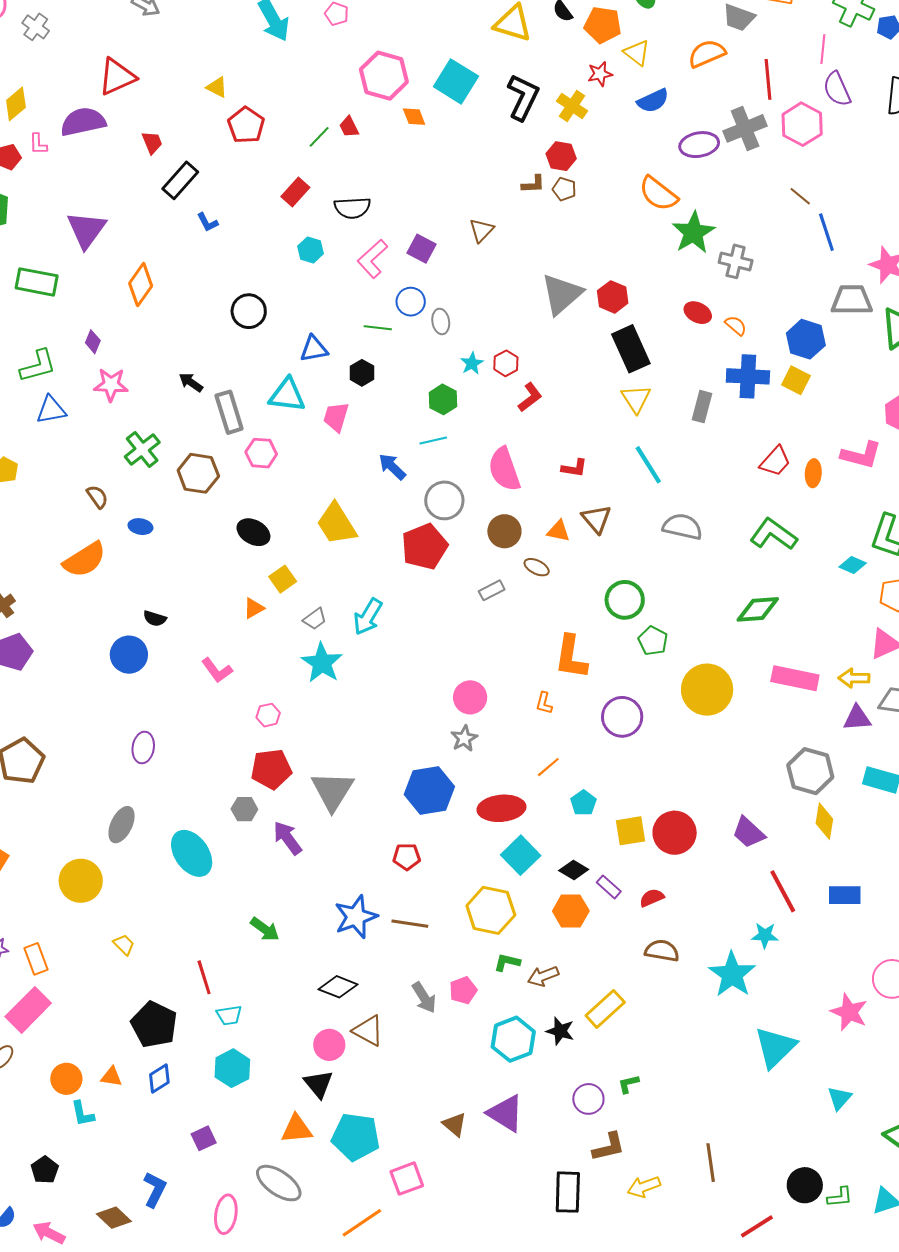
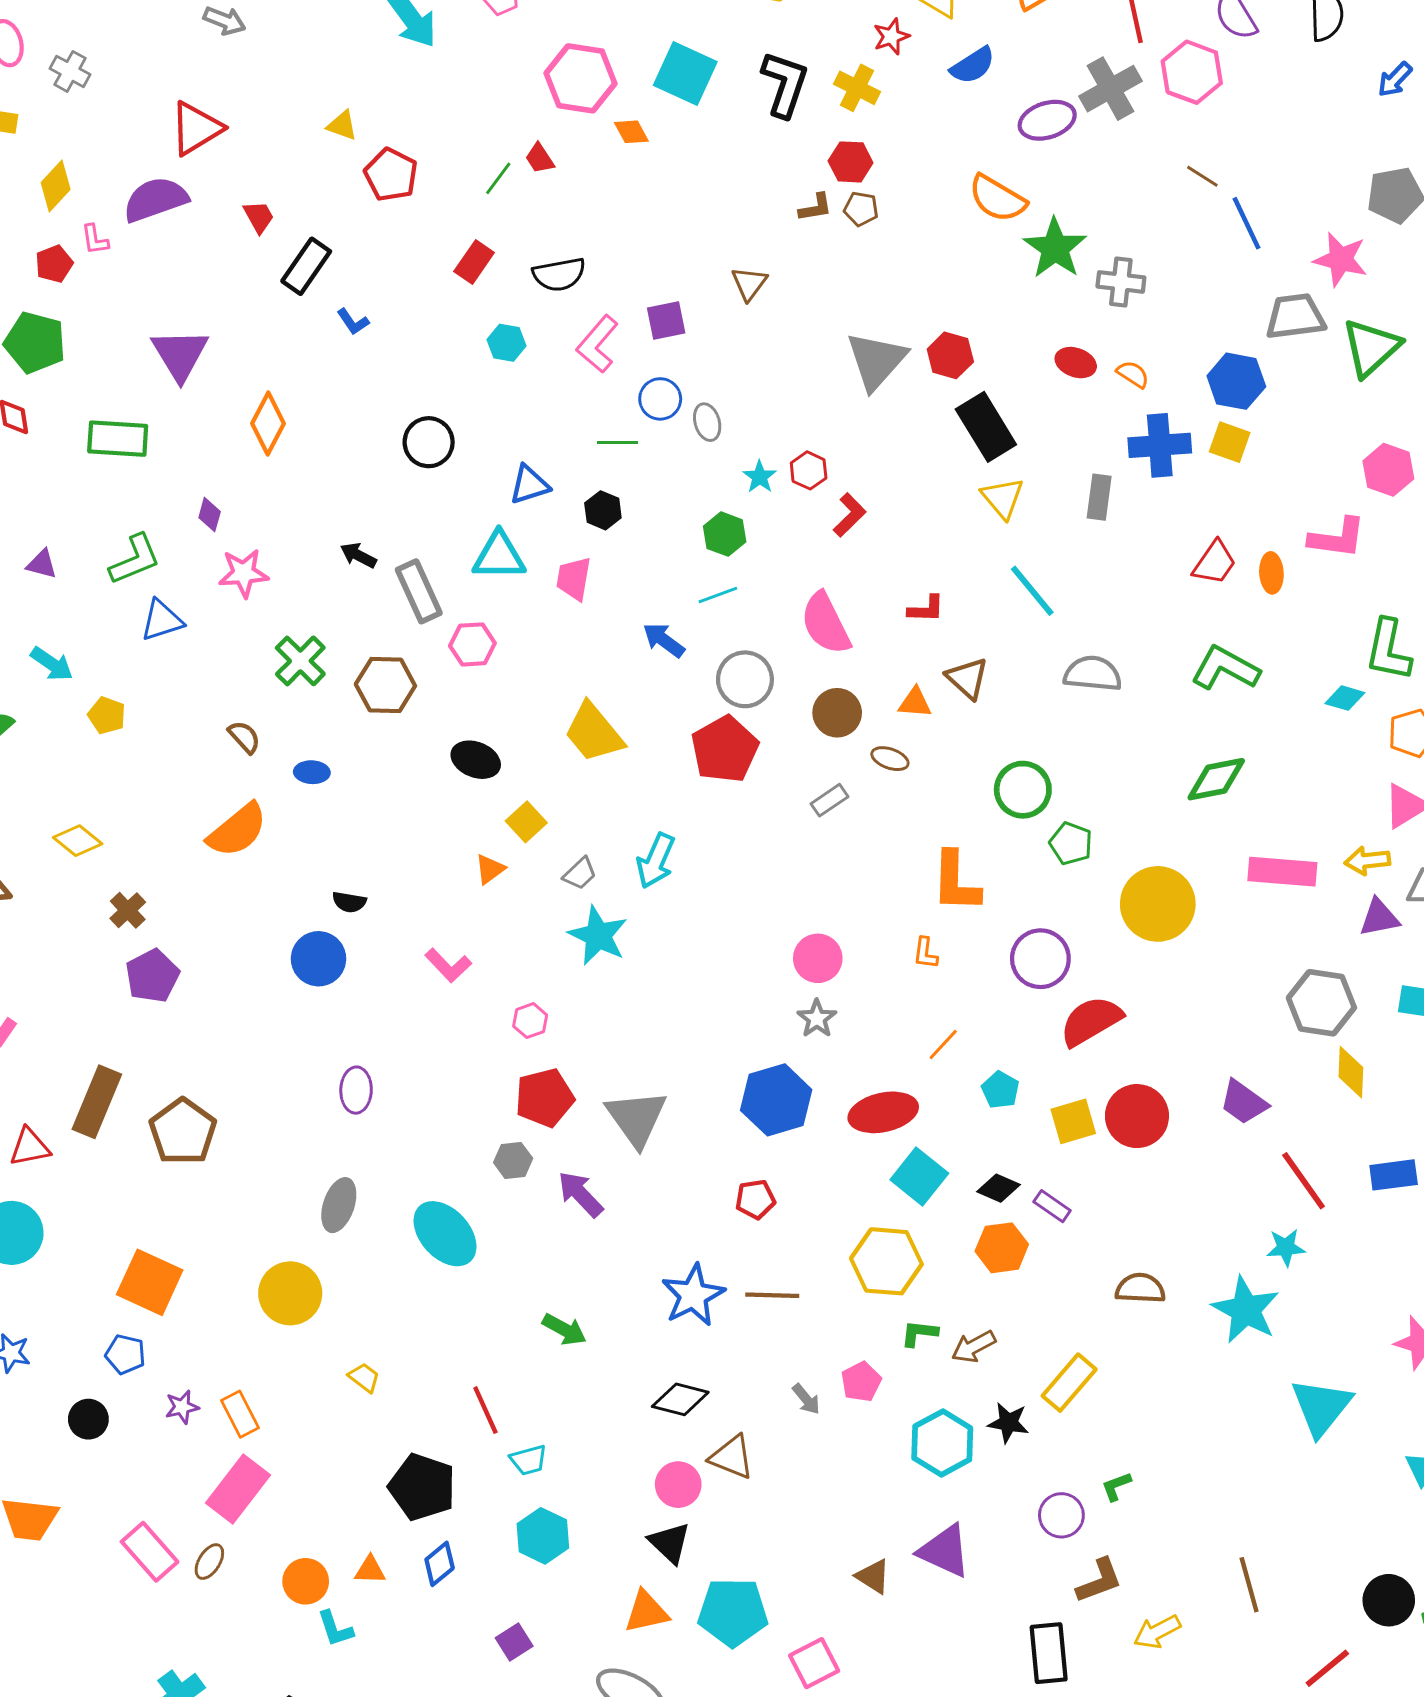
purple square: (421, 249) -> (666, 321), turned -32
red semicircle: (652, 898) -> (1091, 1021), moved, size x1.8
gray arrow: (424, 998) -> (806, 1399), size x0.7

